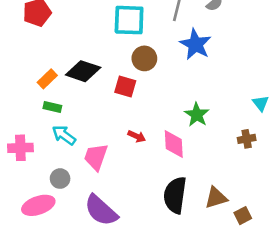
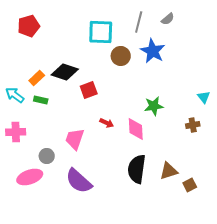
brown circle: (144, 58) -> (121, 56), moved
red square: (125, 87) -> (89, 90), moved, turned -36
green star: (197, 115) -> (154, 106), turned 30
cyan arrow: (64, 135) -> (15, 95), moved

